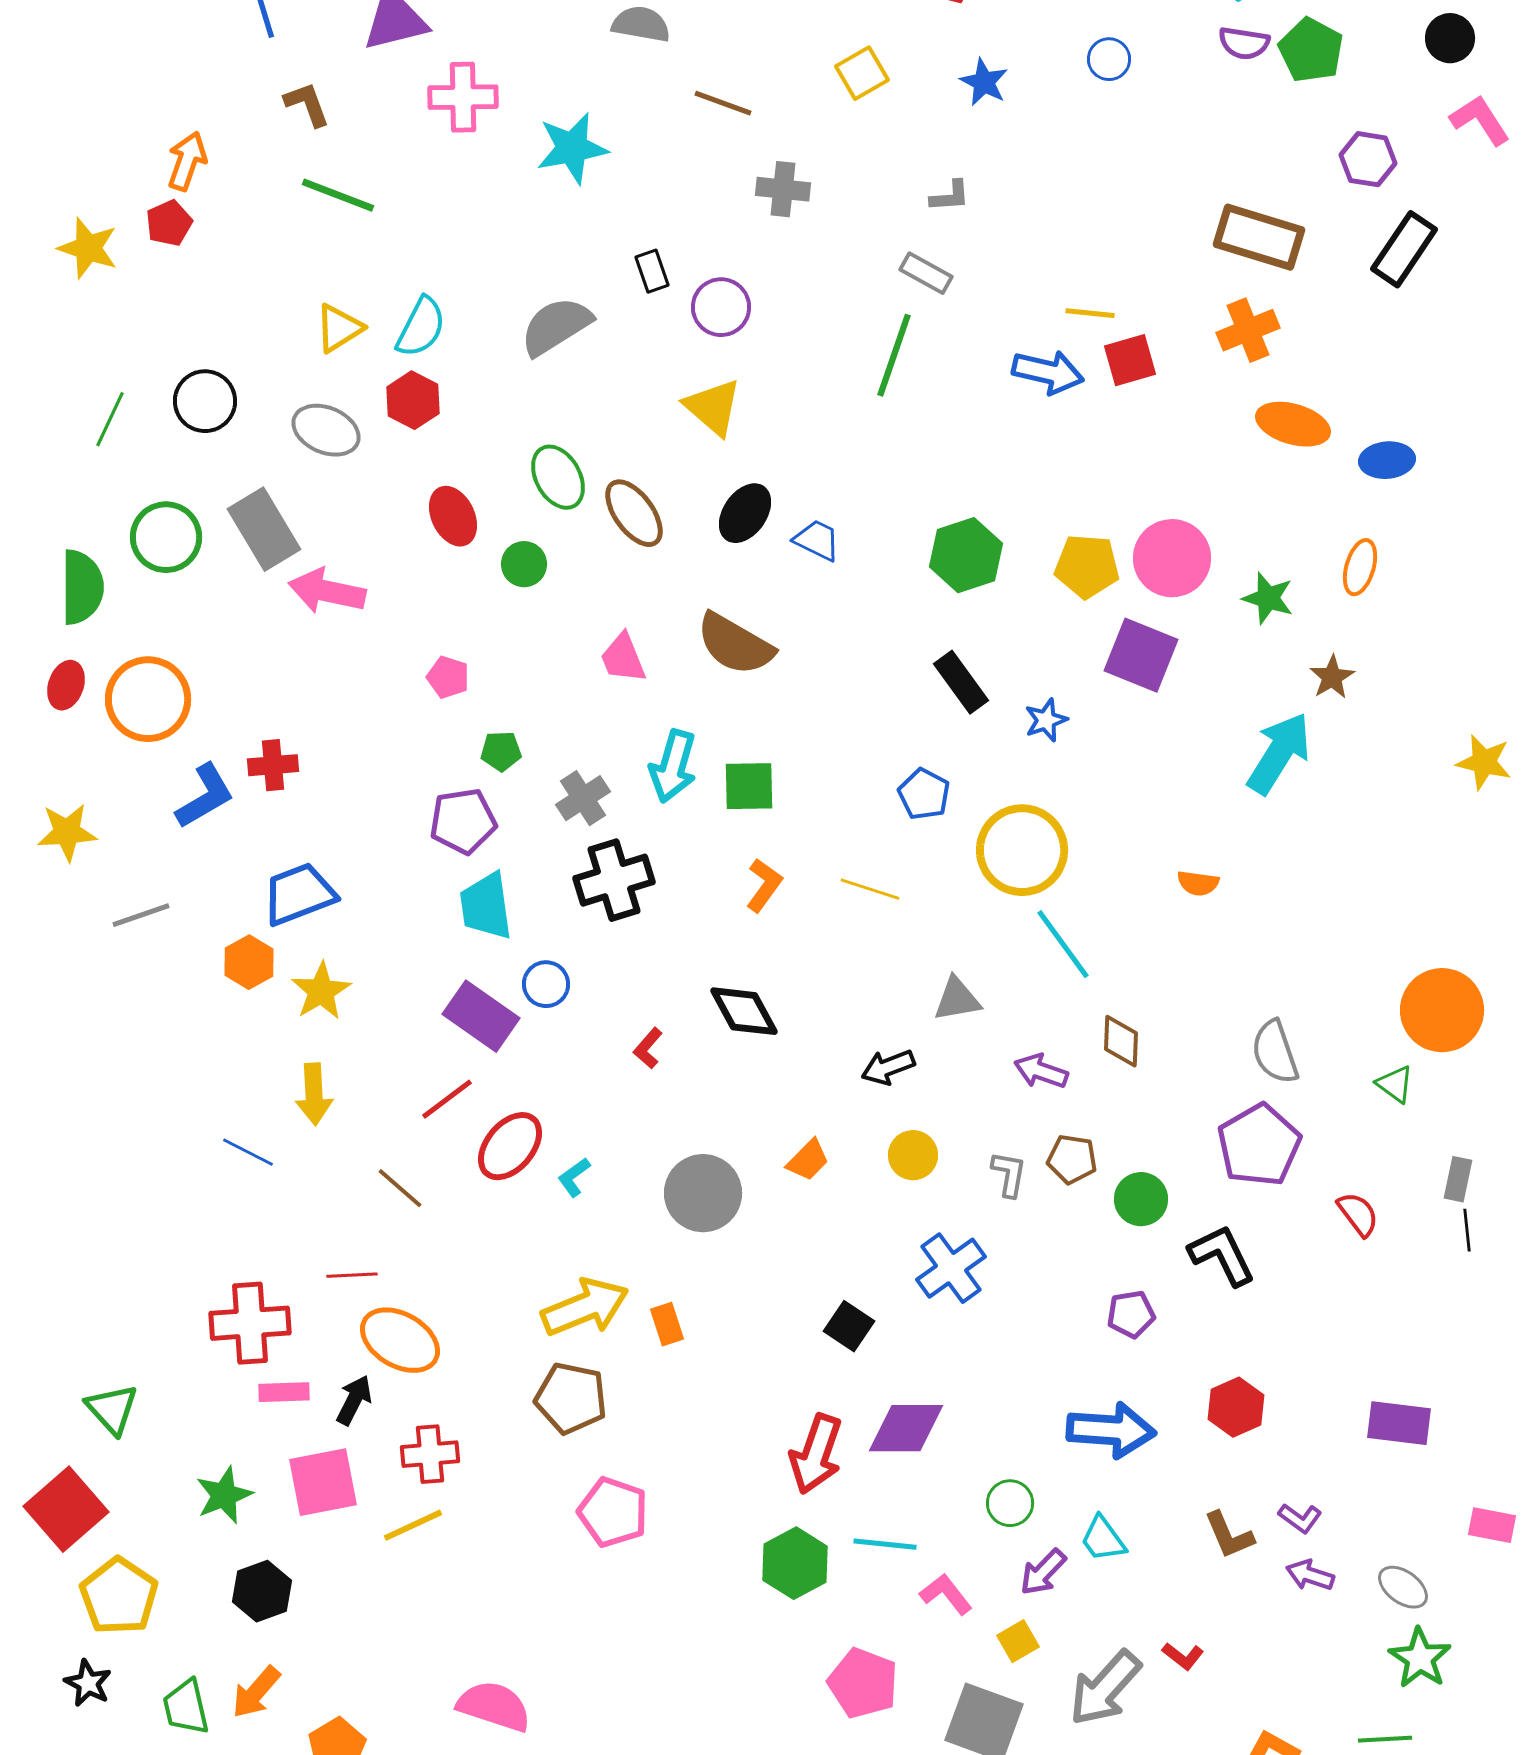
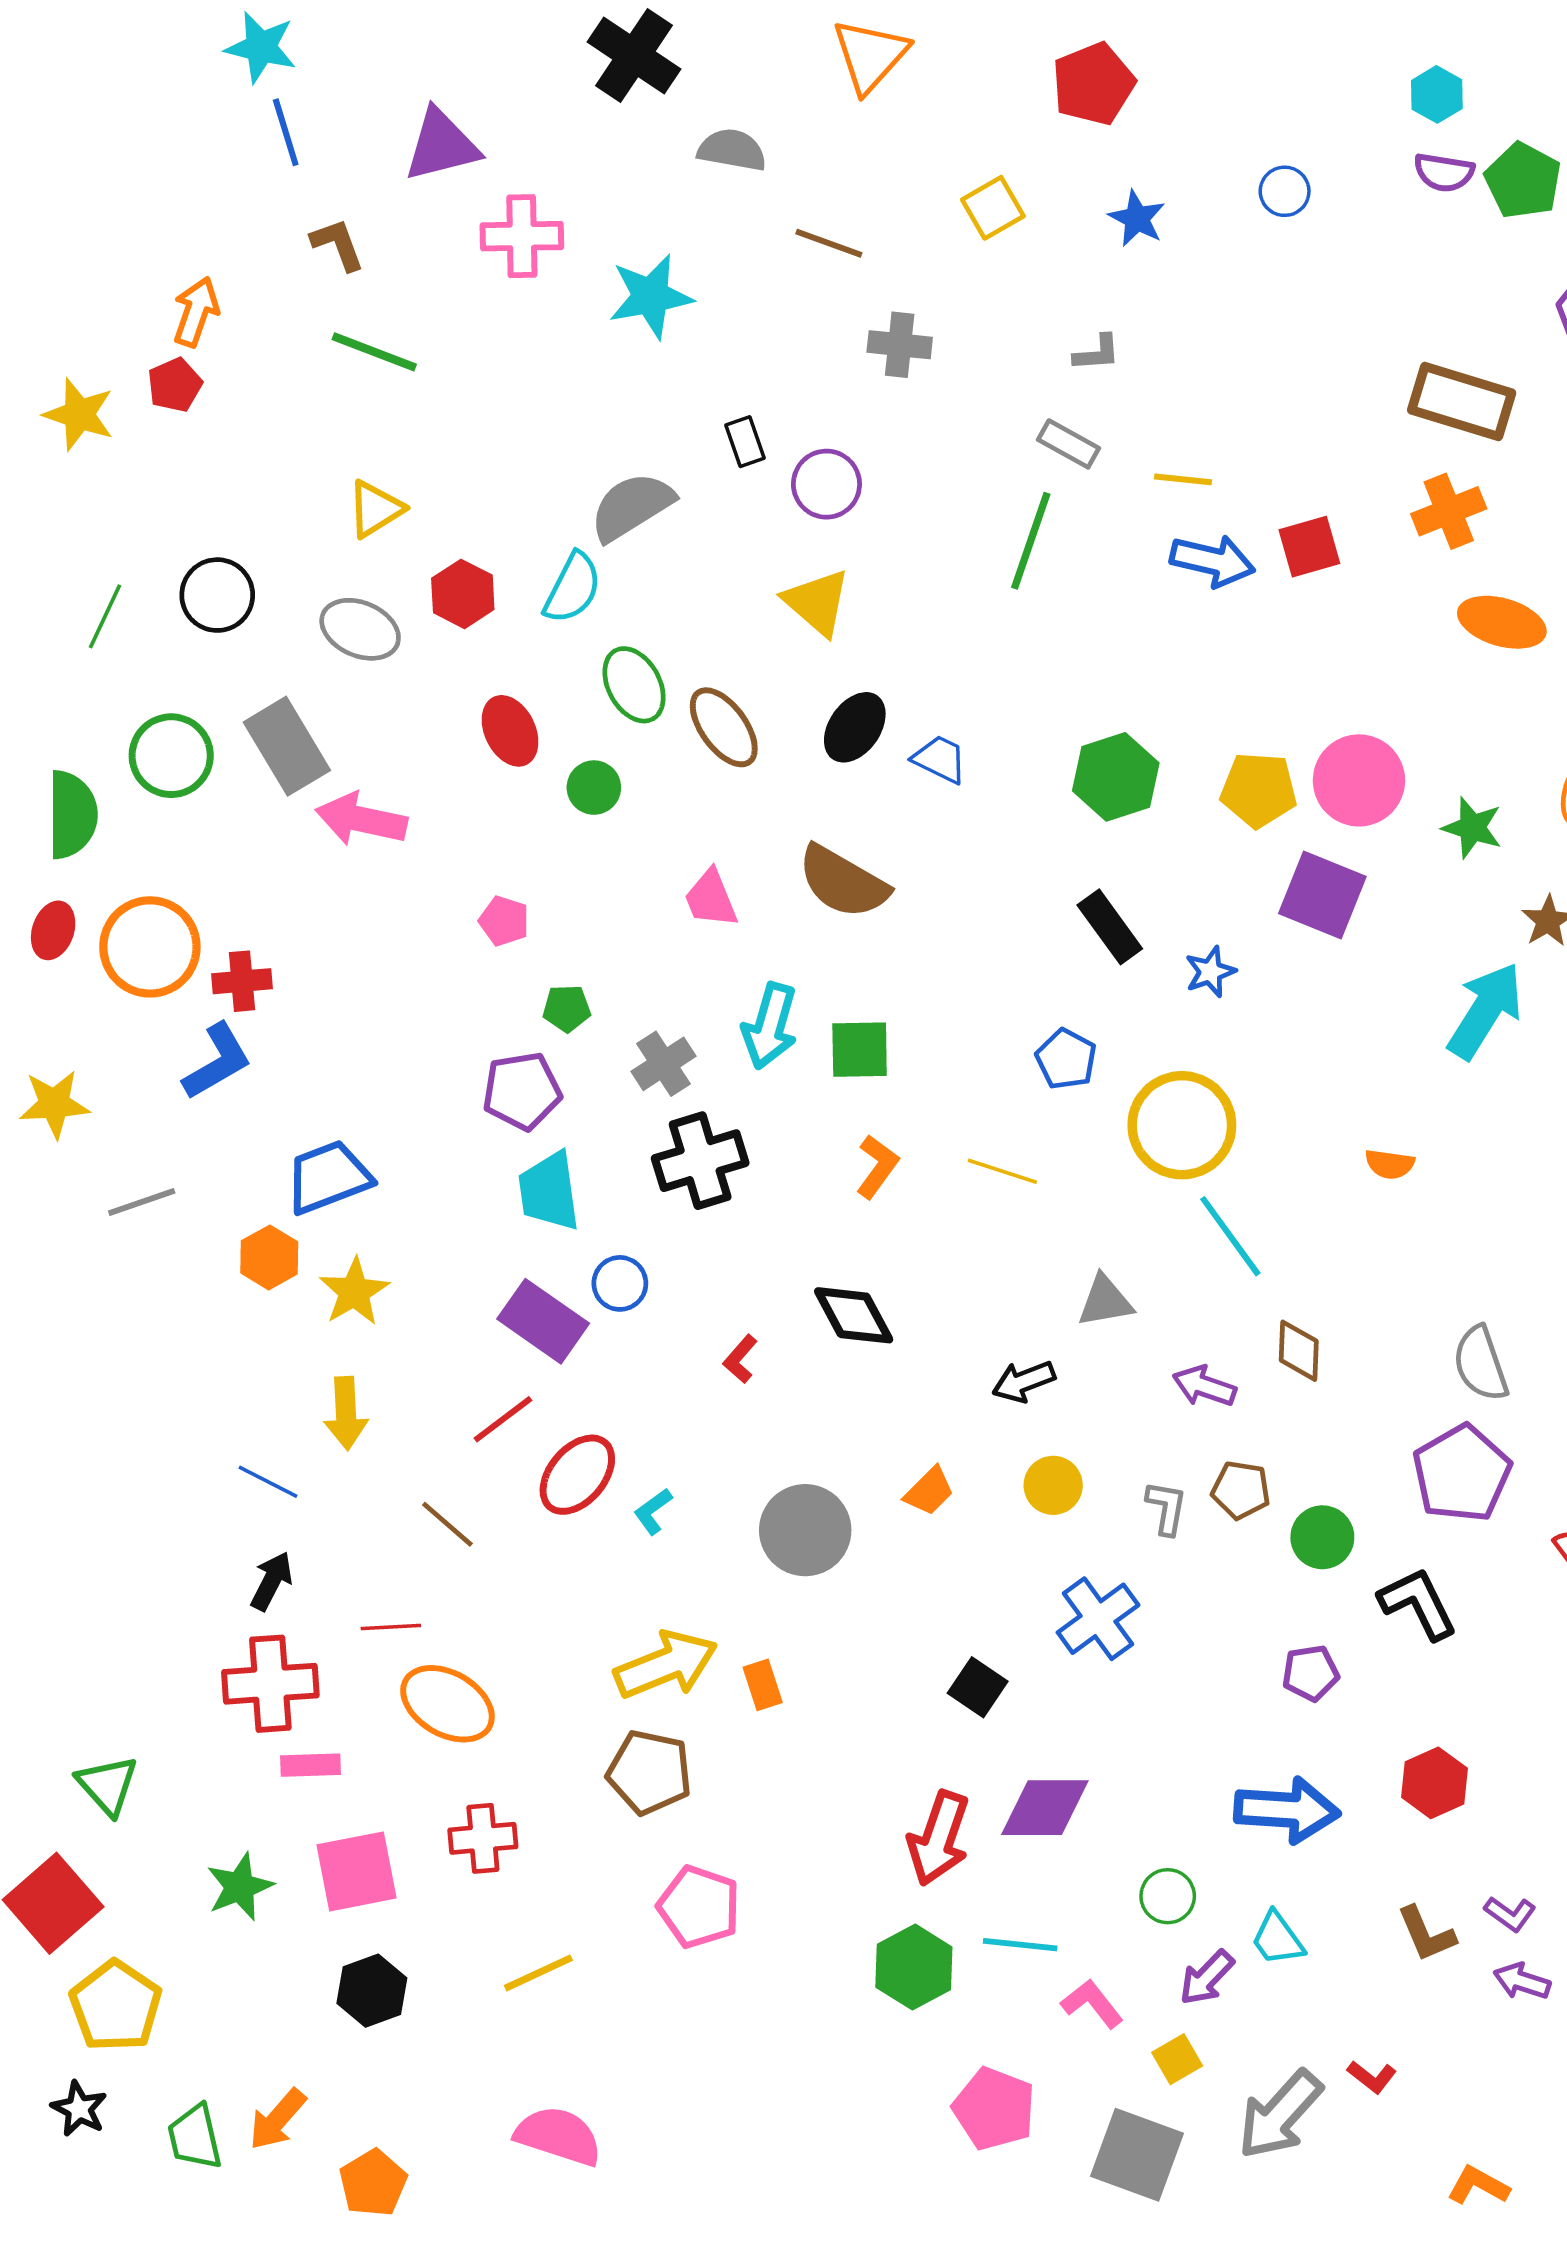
yellow line: (1090, 313) -> (1183, 479), moved
cyan semicircle: (421, 327) -> (573, 588), moved
red cross: (273, 765) -> (242, 981), moved
black arrow: (354, 1400) -> (272, 1581), moved
yellow line: (413, 1525) -> (538, 1973), moved
black hexagon: (262, 1591) -> (372, 1991), moved

